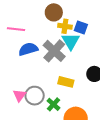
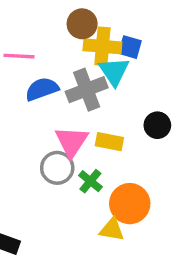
yellow cross: (65, 26) -> (102, 46), size x1.5
gray cross: (54, 51) -> (87, 90), turned 30
pink triangle: (19, 95) -> (72, 142), moved, size x1.5

